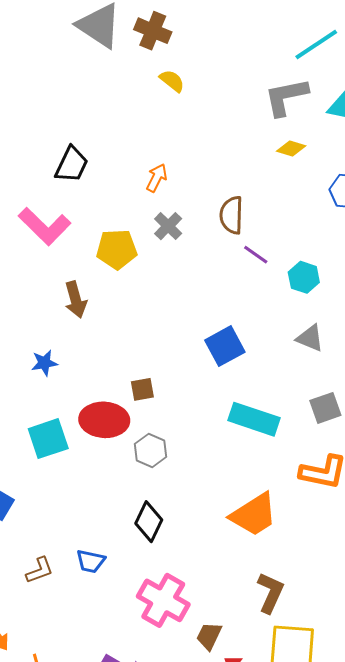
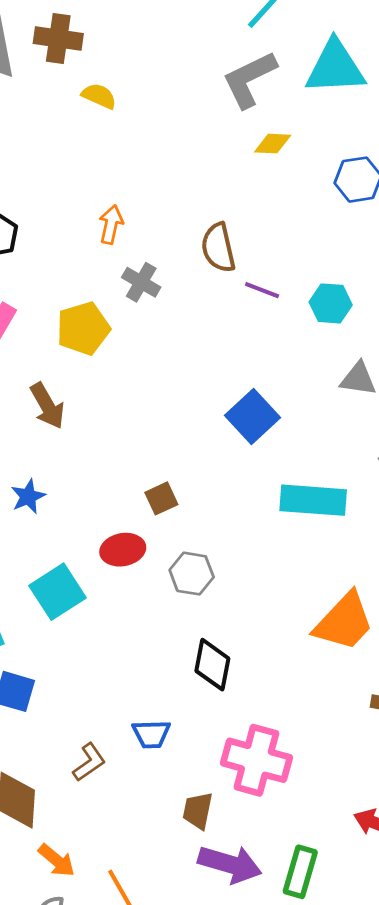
red ellipse: (104, 420) -> (123, 550), size x0.7
brown trapezoid: (209, 636) -> (198, 811), moved

